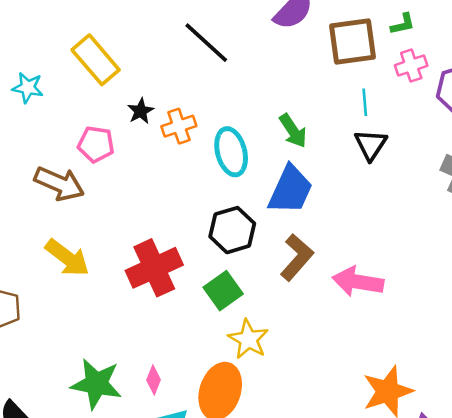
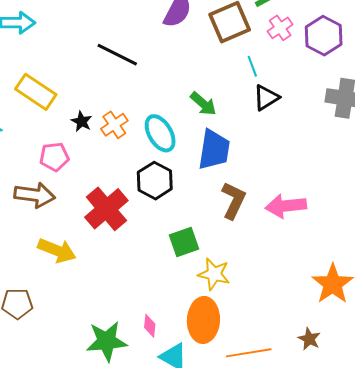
black triangle: (371, 145) -> (266, 98), turned 40
black hexagon: (232, 230) -> (155, 181), moved
red cross: (154, 268) -> (106, 209), moved
green square: (223, 291) -> (184, 242), turned 32

